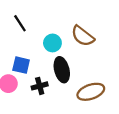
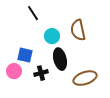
black line: (20, 23) -> (33, 13), moved
brown semicircle: (83, 36) -> (78, 30), turned 40

